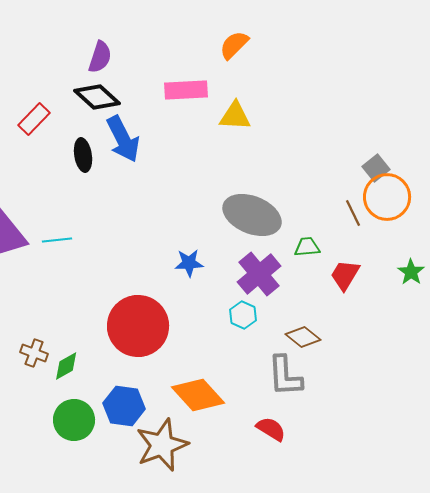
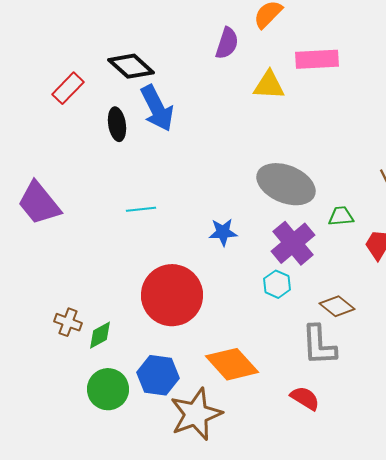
purple semicircle: (100, 57) -> (227, 43), moved
pink rectangle: (186, 90) -> (317, 59), moved
cyan line: (57, 240) -> (141, 209), moved

